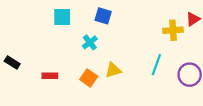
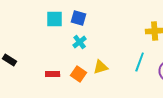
blue square: (103, 16) -> (79, 18), moved
red rectangle: (50, 76) -> (53, 74), moved

